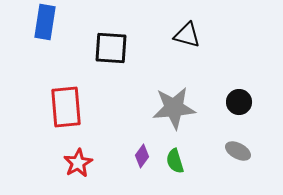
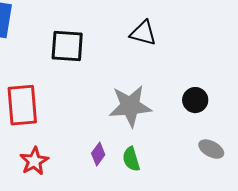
gray ellipse: (238, 151) -> (211, 149), moved

